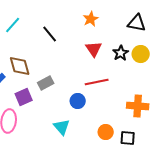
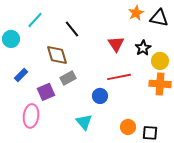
orange star: (91, 19) -> (136, 13), moved
yellow circle: (141, 54) -> (160, 61), moved
brown diamond: (20, 66) -> (57, 55), moved
orange cross: (138, 106) -> (160, 84), moved

